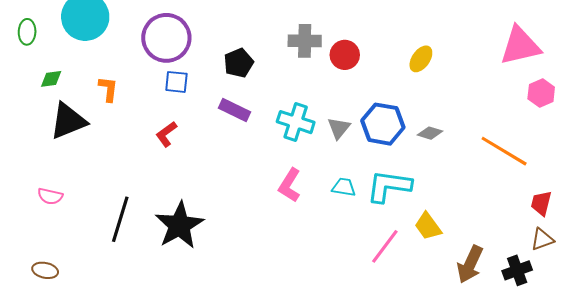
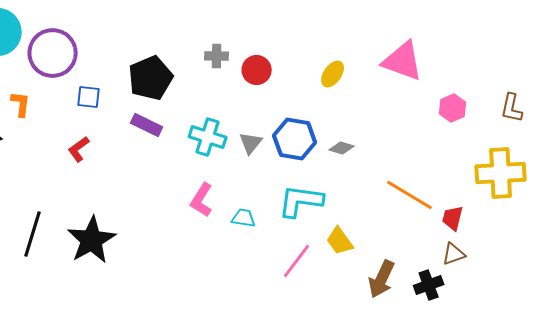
purple circle: (166, 38) -> (53, 53), moved
gray cross: (305, 41) -> (217, 56), size x0.7
pink triangle: (520, 46) -> (403, 61), moved, turned 33
black pentagon: (239, 63) -> (151, 78), size x1.5
orange line: (504, 151) -> (410, 195), moved
cyan trapezoid: (344, 187) -> (244, 218), moved

